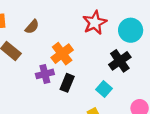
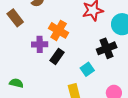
orange cross: (62, 54) -> (59, 30), turned -36

